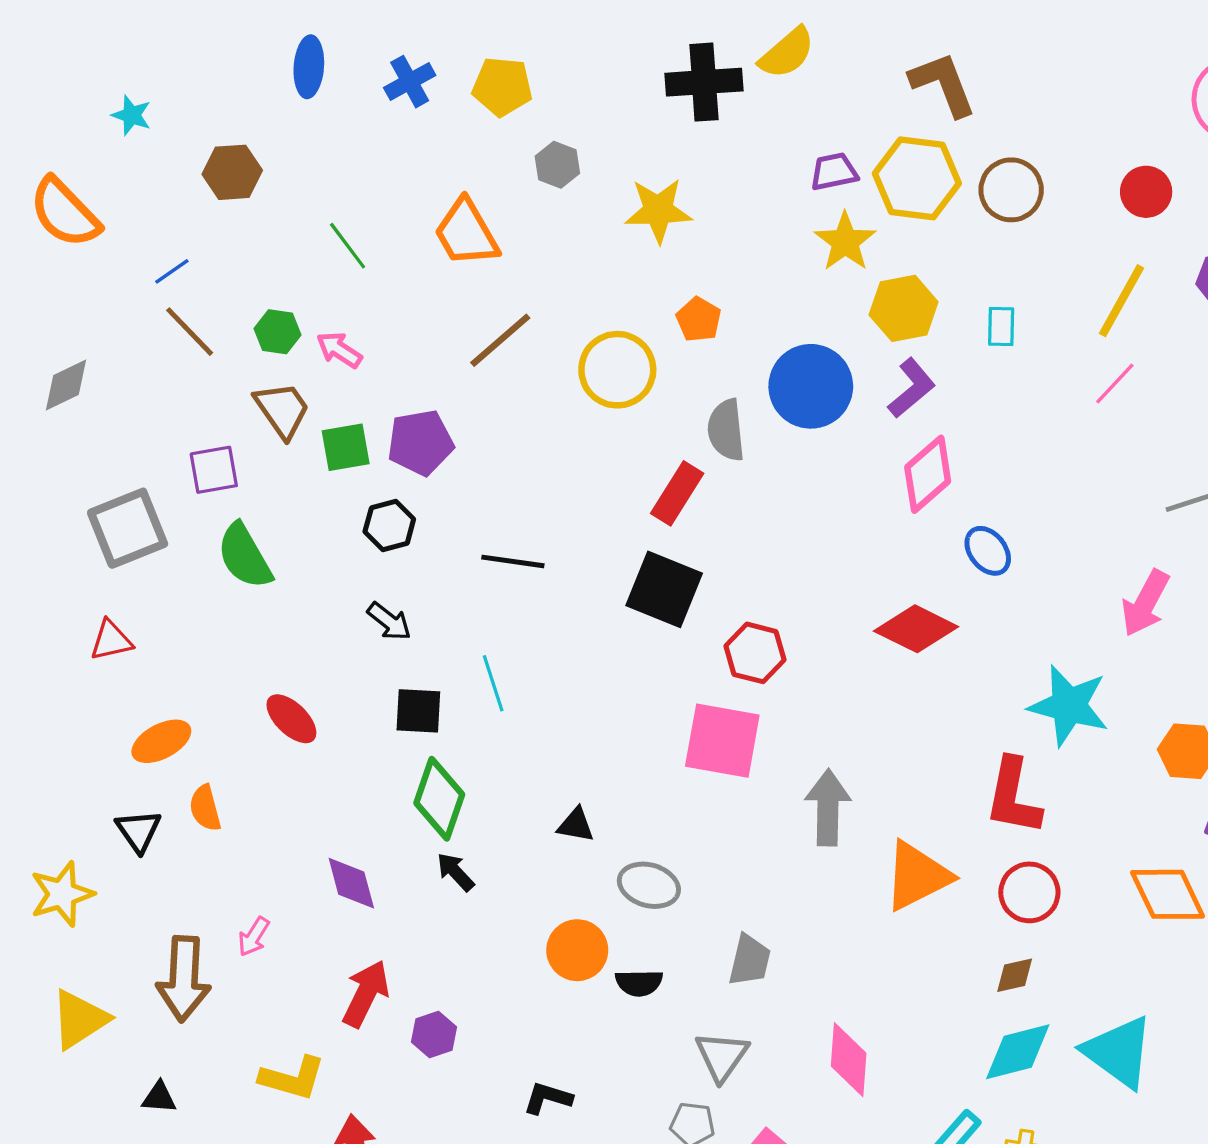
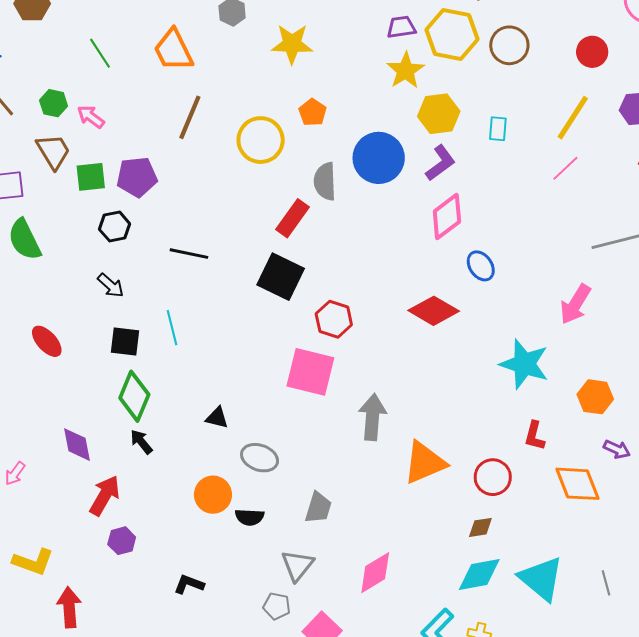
brown line: (500, 340) -> (190, 117), turned -30
red L-shape: (1013, 796) -> (535, 436), moved, size x0.6
red arrow: (366, 994) -> (105, 495), moved
pink diamond: (849, 1060) -> (375, 573), turned 51

